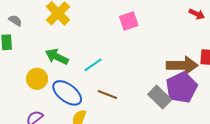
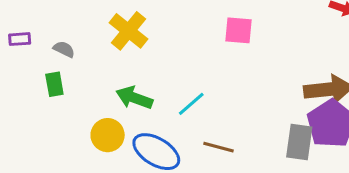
pink square: (129, 21) -> (239, 30), turned 30
gray rectangle: (160, 97) -> (299, 142), turned 60

